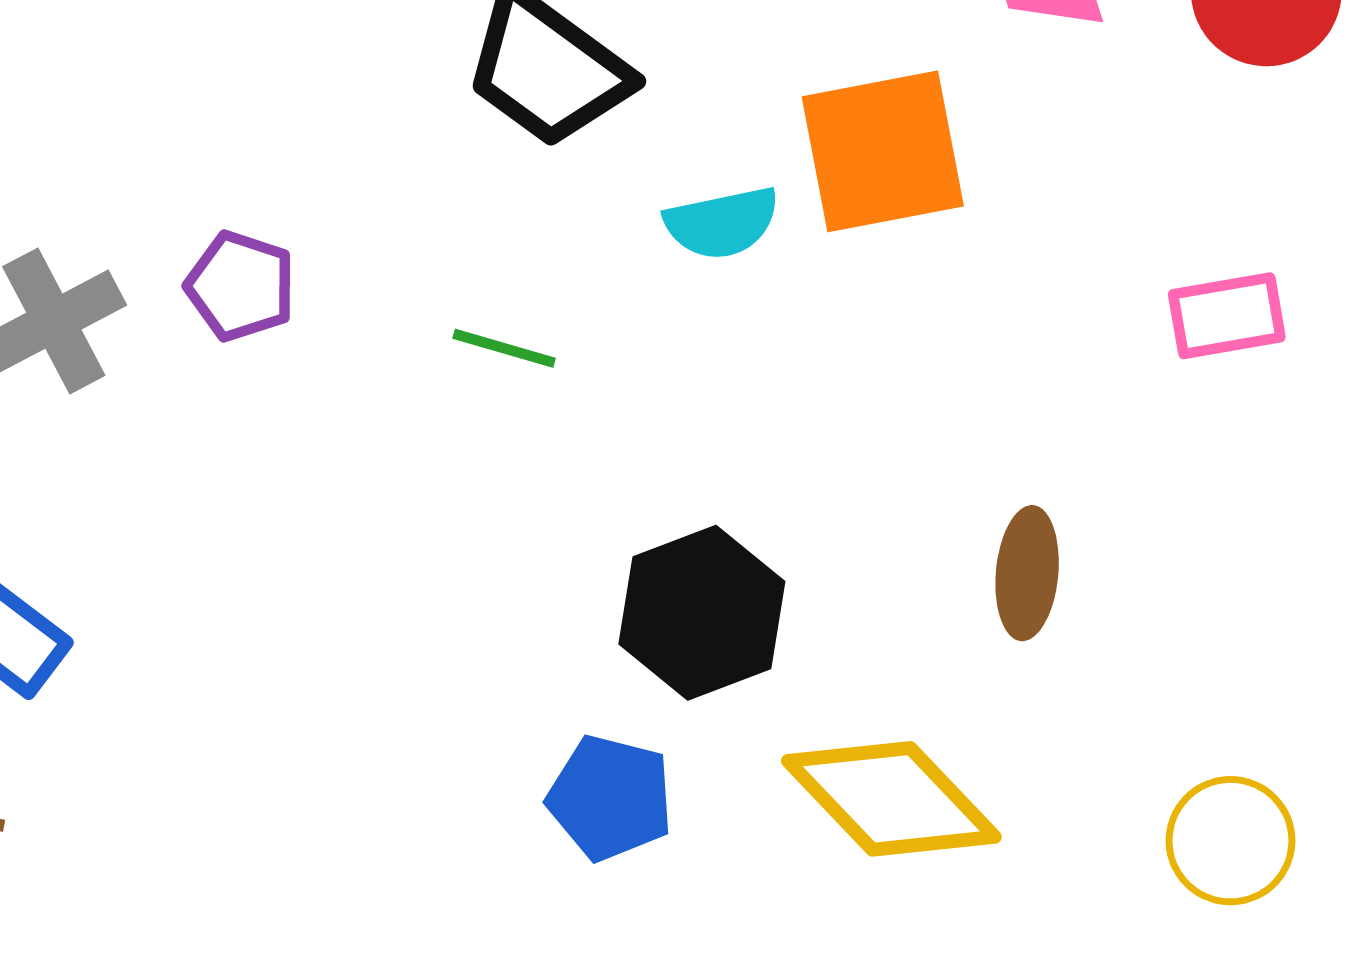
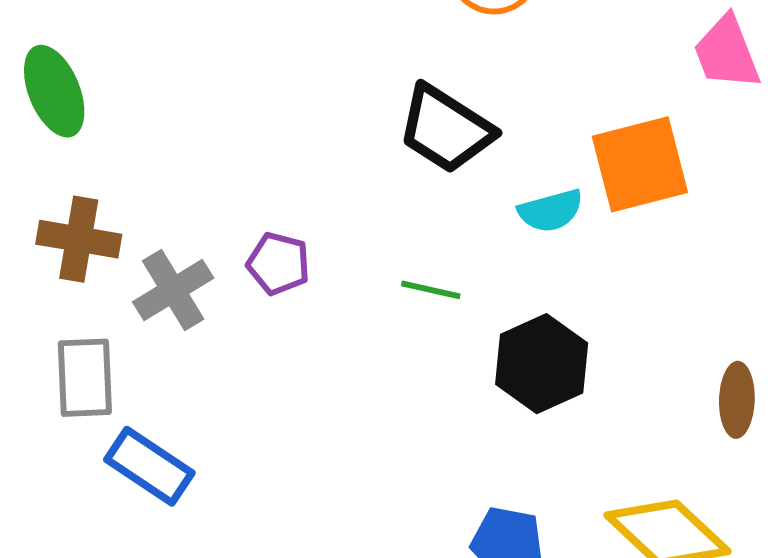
black hexagon: (702, 613) -> (542, 364), moved

